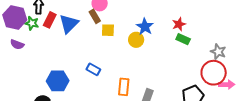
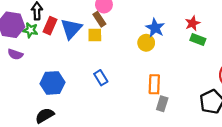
yellow square: (108, 30) -> (95, 35), moved
blue rectangle: (93, 69) -> (101, 78), turned 32
blue hexagon: (58, 81) -> (53, 83), moved
orange rectangle: (124, 87) -> (154, 84), moved

